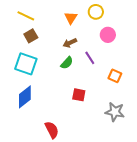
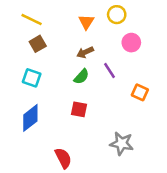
cyan square: (26, 64) -> (32, 78), size x0.7
red square: (79, 95) -> (79, 109), moved
gray star: (115, 112) -> (122, 143), moved

